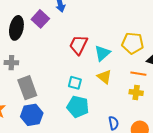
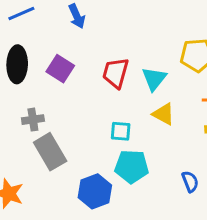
purple square: (40, 19) -> (60, 69), moved
gray cross: (11, 63) -> (33, 120), moved
blue hexagon: (32, 115) -> (95, 191), moved

